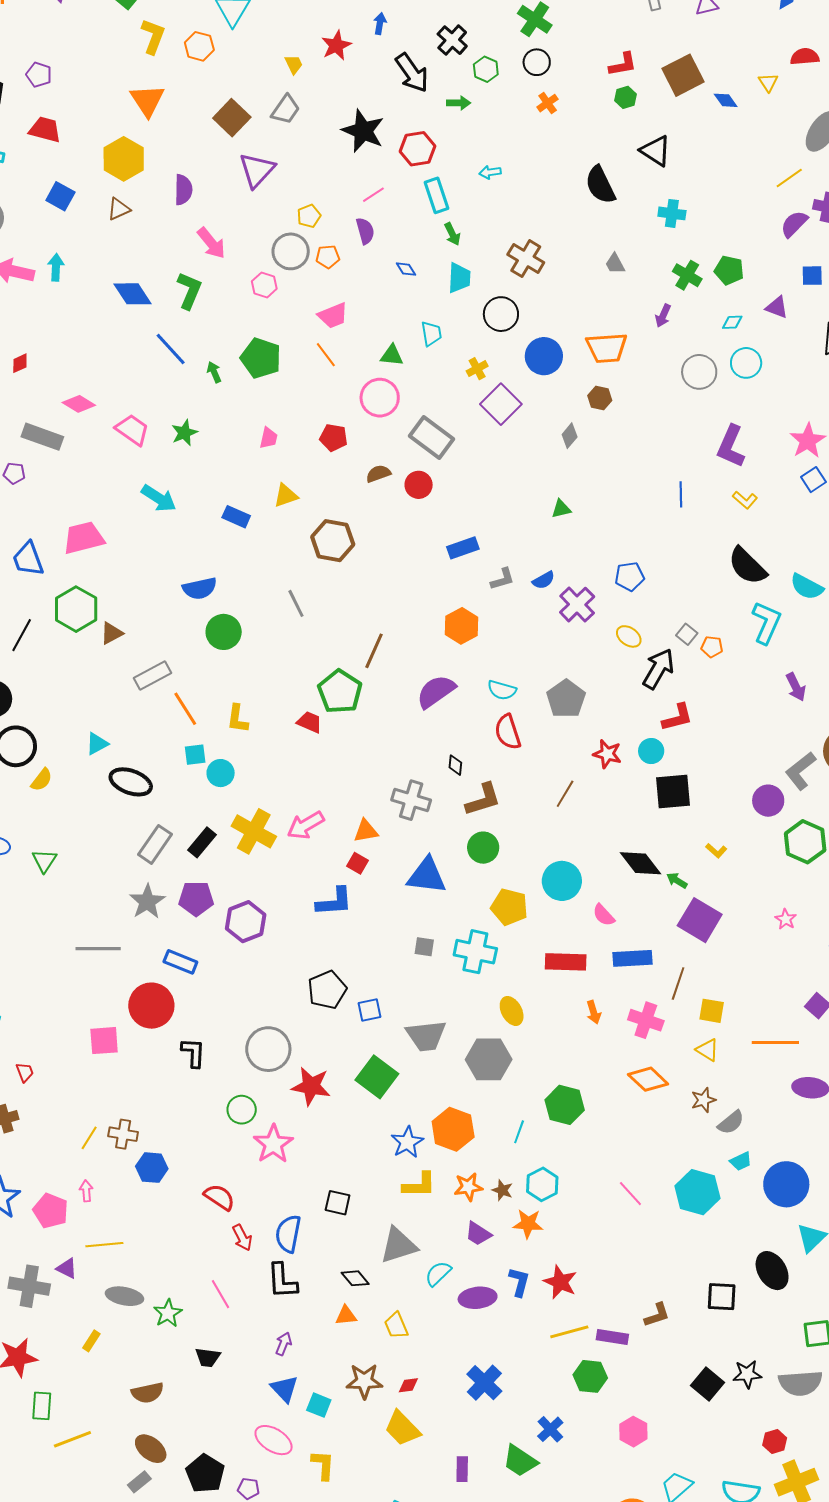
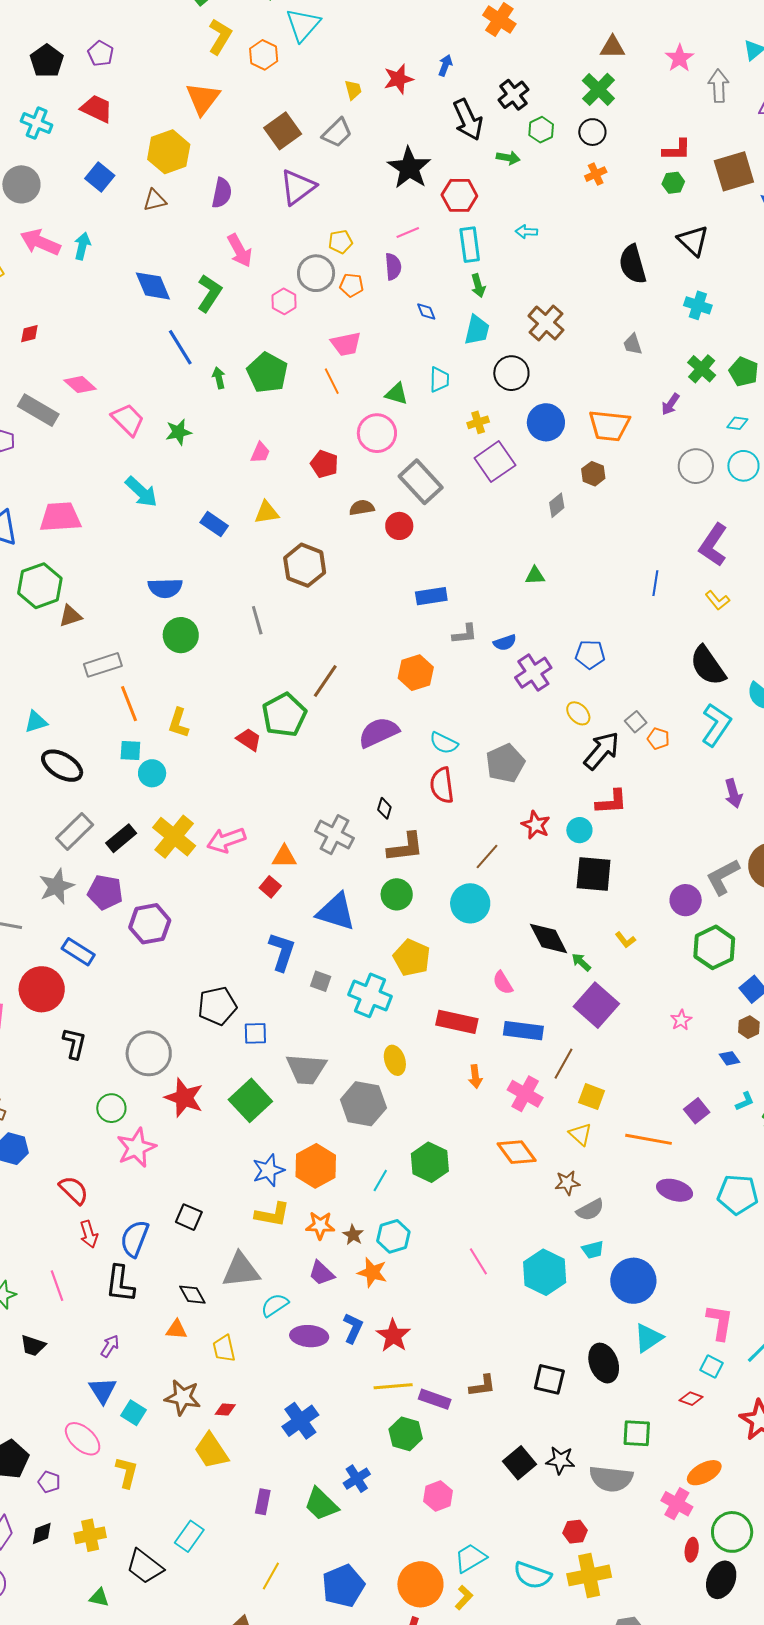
cyan circle: (562, 881) -> (470, 903), moved
blue L-shape: (334, 902) -> (282, 952), moved, turned -78

